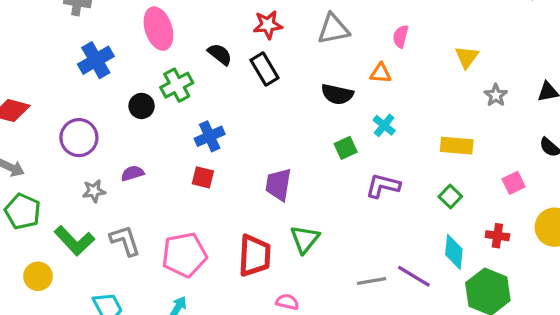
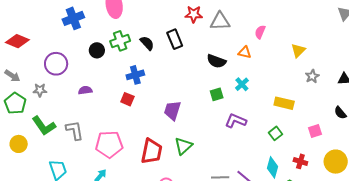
red star: (268, 25) -> (194, 14), moved
black semicircle: (220, 54) -> (147, 43), moved
gray star: (94, 191) -> (40, 90), moved

